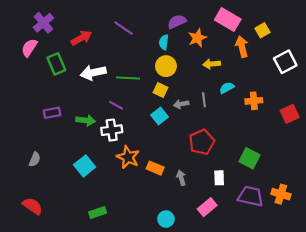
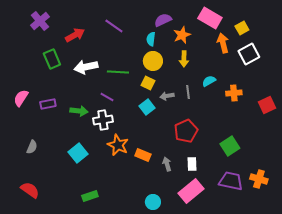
pink semicircle: (29, 48) -> (21, 98), moved
white square: (285, 62) -> (249, 54), moved
yellow arrow: (212, 64) -> (184, 59), moved, turned -84
green square: (249, 158) -> (230, 146), turned 30
white rectangle: (219, 178) -> (192, 164), moved
pink rectangle: (207, 207) -> (191, 191), size x1.4

